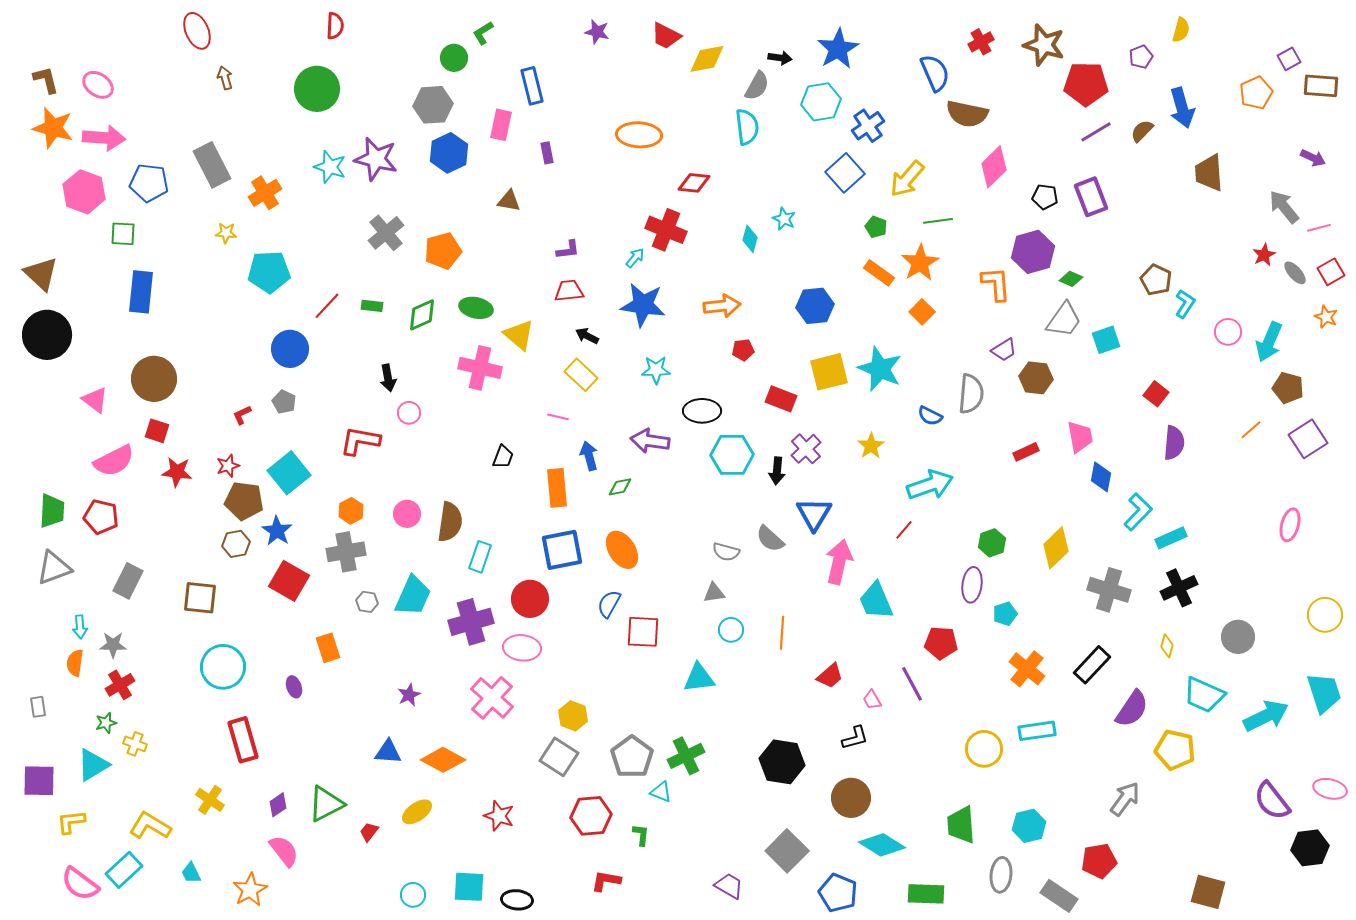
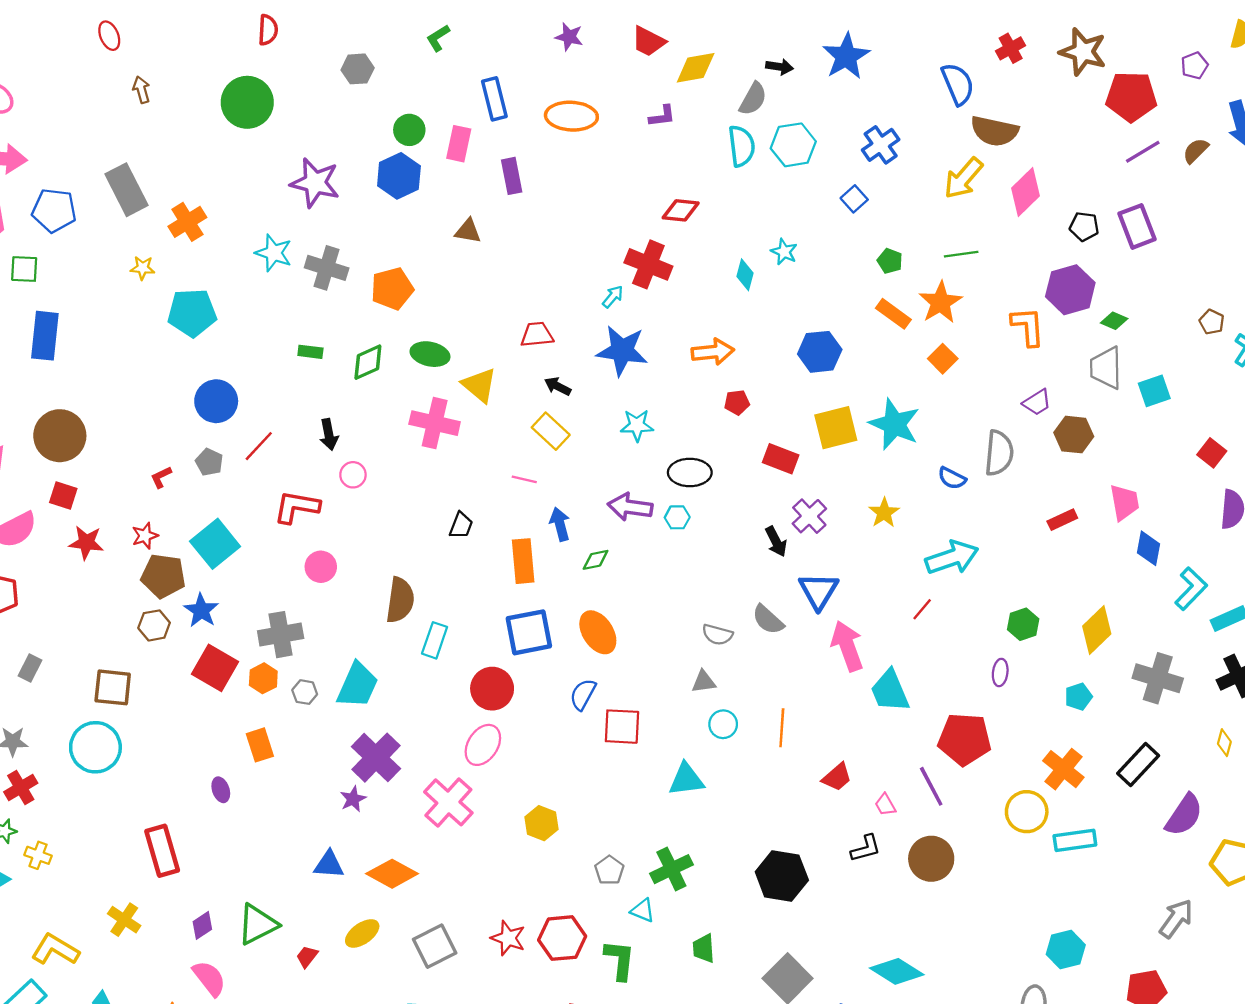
red ellipse: (197, 31) -> (109, 36), size x0.7
green circle: (454, 58) -> (409, 130), moved
cyan hexagon: (821, 102) -> (793, 145), moved
gray hexagon: (433, 105) -> (358, 69), moved, size x0.7
orange ellipse: (639, 135) -> (571, 116), moved
purple rectangle: (547, 153) -> (512, 176), size x1.4
cyan star: (330, 167) -> (274, 253), moved
blue square: (845, 173) -> (854, 199), size x0.6
yellow arrow: (907, 179) -> (963, 178), moved
gray cross: (386, 233) -> (327, 268), turned -33
purple L-shape: (568, 250) -> (662, 116), moved
brown pentagon: (1156, 280) -> (1212, 322), size x0.7
red line: (327, 306) -> (259, 446), moved
gray trapezoid: (1064, 320) -> (1106, 368), turned 144
cyan hexagon: (732, 455) -> (677, 517), moved, size x0.5
black arrow: (777, 471) -> (776, 541), turned -32
orange hexagon: (351, 511) -> (263, 678), moved
pink circle: (407, 514) -> (321, 567), moved
pink arrow: (839, 562) -> (847, 646), turned -33
gray rectangle: (128, 581) -> (30, 668), size x0.7
purple ellipse: (972, 585) -> (1000, 673), size x0.7
cyan pentagon: (1005, 614) -> (1078, 697), moved
purple cross: (471, 622) -> (376, 758), moved, turned -30
red pentagon: (941, 643) -> (965, 739), size x1.4
pink ellipse: (522, 648) -> (483, 745), turned -63
cyan circle: (223, 667) -> (95, 747), moved
yellow circle: (984, 749) -> (1027, 812), moved
gray square: (559, 757) -> (435, 946), moved, turned 30
gray pentagon: (632, 757) -> (609, 870), size x0.6
brown circle: (851, 798) -> (931, 859), moved
red star: (499, 816) -> (508, 938), moved
green trapezoid: (961, 825) -> (704, 948), moved, size x0.7
green L-shape: (641, 835) -> (620, 960), size x1.6

